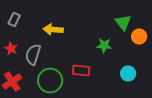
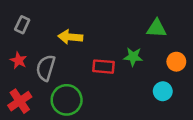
green triangle: (123, 22) -> (157, 28), turned -48
orange circle: (139, 36) -> (176, 62), moved
red rectangle: (81, 70) -> (104, 67), moved

